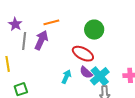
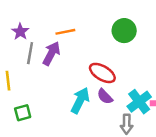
green circle: (94, 30) -> (124, 31), moved
cyan cross: (100, 76) -> (139, 102), moved
cyan arrow: (66, 77) -> (80, 100), size x1.5

